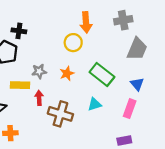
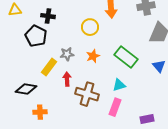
yellow circle: (73, 43) -> (90, 27), moved
yellow rectangle: (20, 85) -> (49, 67), turned -54
pink rectangle: (130, 109) -> (115, 107), moved

